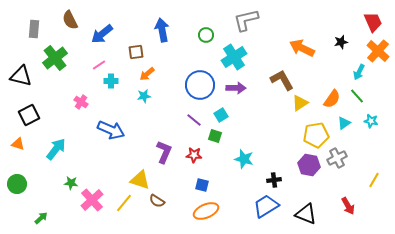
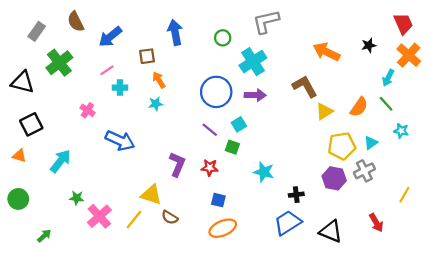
gray rectangle: (34, 29) -> (37, 31), turned 30
orange arrow: (147, 74) -> (159, 80), turned 98
cyan triangle: (344, 123) -> (371, 143), moved

